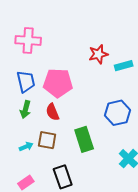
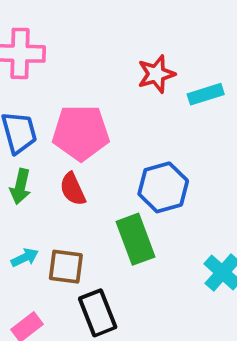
blue hexagon: (118, 113) -> (163, 187), moved
brown square: (47, 140) -> (66, 267), moved

